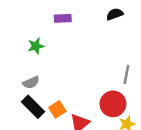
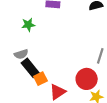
black rectangle: (33, 107) -> (30, 68), moved

